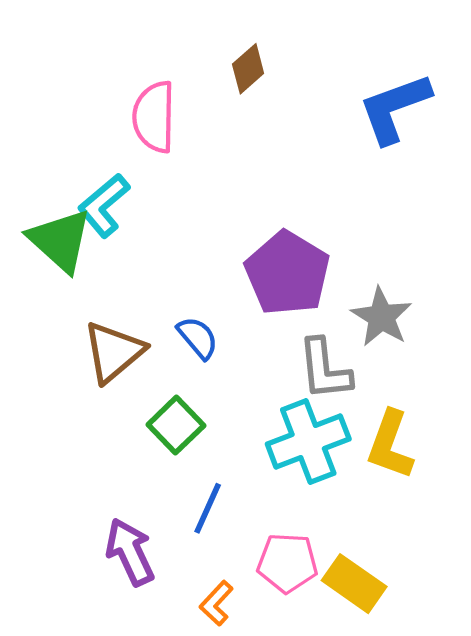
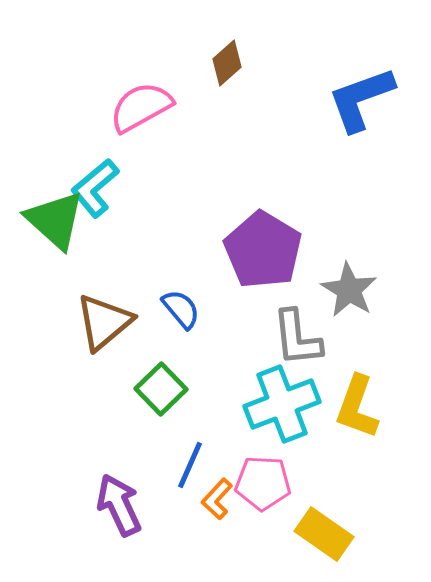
pink semicircle: (154, 117) -> (141, 107), turned 60
pink pentagon: (287, 563) -> (263, 483), moved
orange L-shape: (216, 603) -> (217, 499), moved

